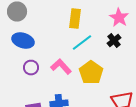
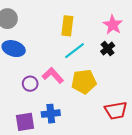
purple circle: (31, 68) -> (30, 84), moved
yellow pentagon: (91, 73) -> (84, 82), turned 30

